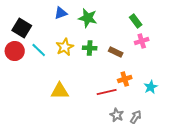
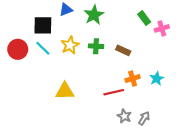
green star: (88, 18) -> (94, 15), turned 30
black square: (22, 28) -> (43, 25), moved, turned -30
pink cross: (142, 41) -> (162, 28), moved
cyan star: (151, 87) -> (157, 79), moved

